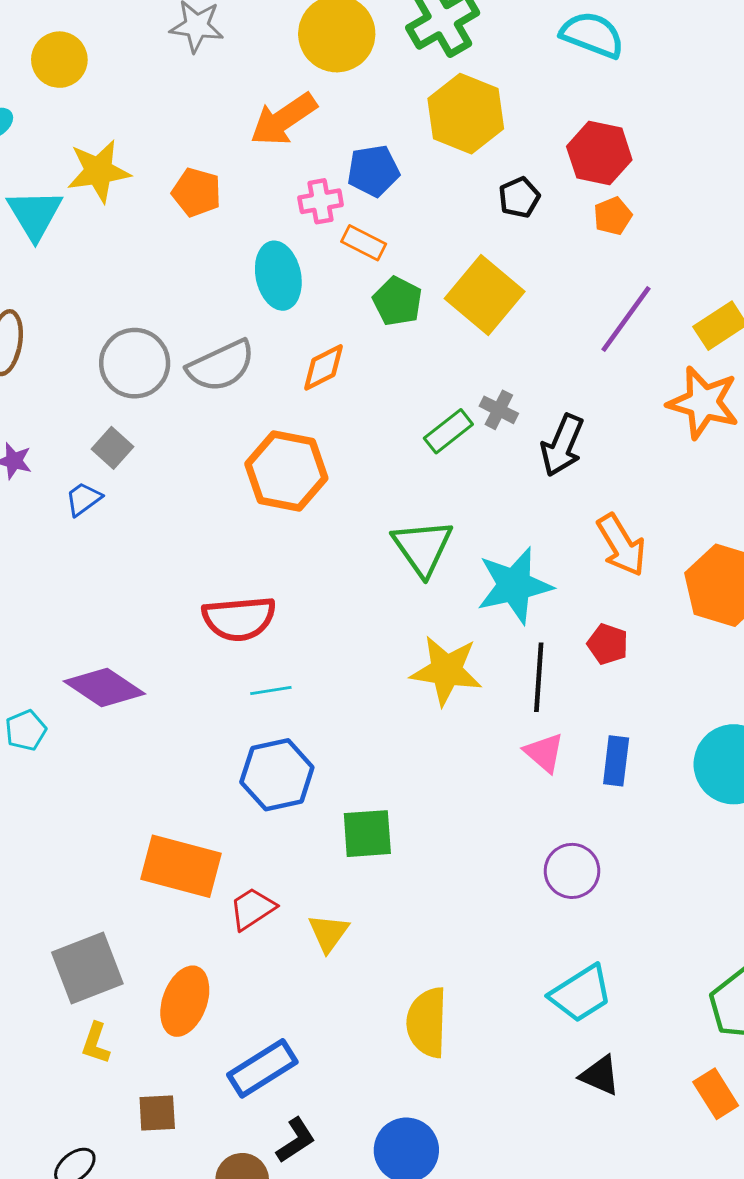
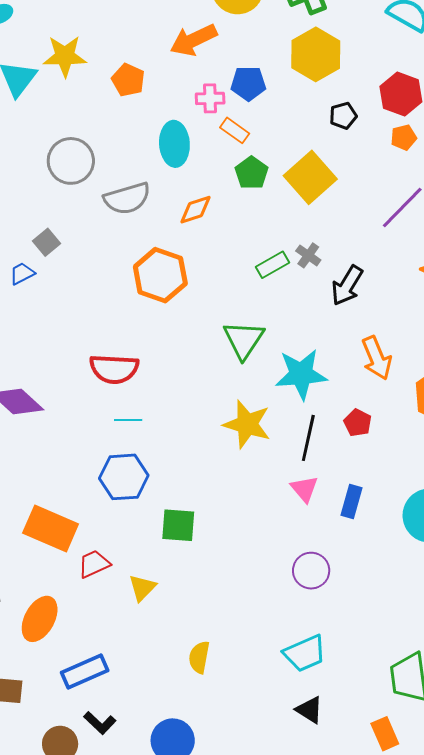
gray circle: (135, 363) -> (71, 161), moved
yellow semicircle: (427, 1022) -> (199, 657), size x0.7
black L-shape: (296, 1140) -> (100, 723), turned 68

